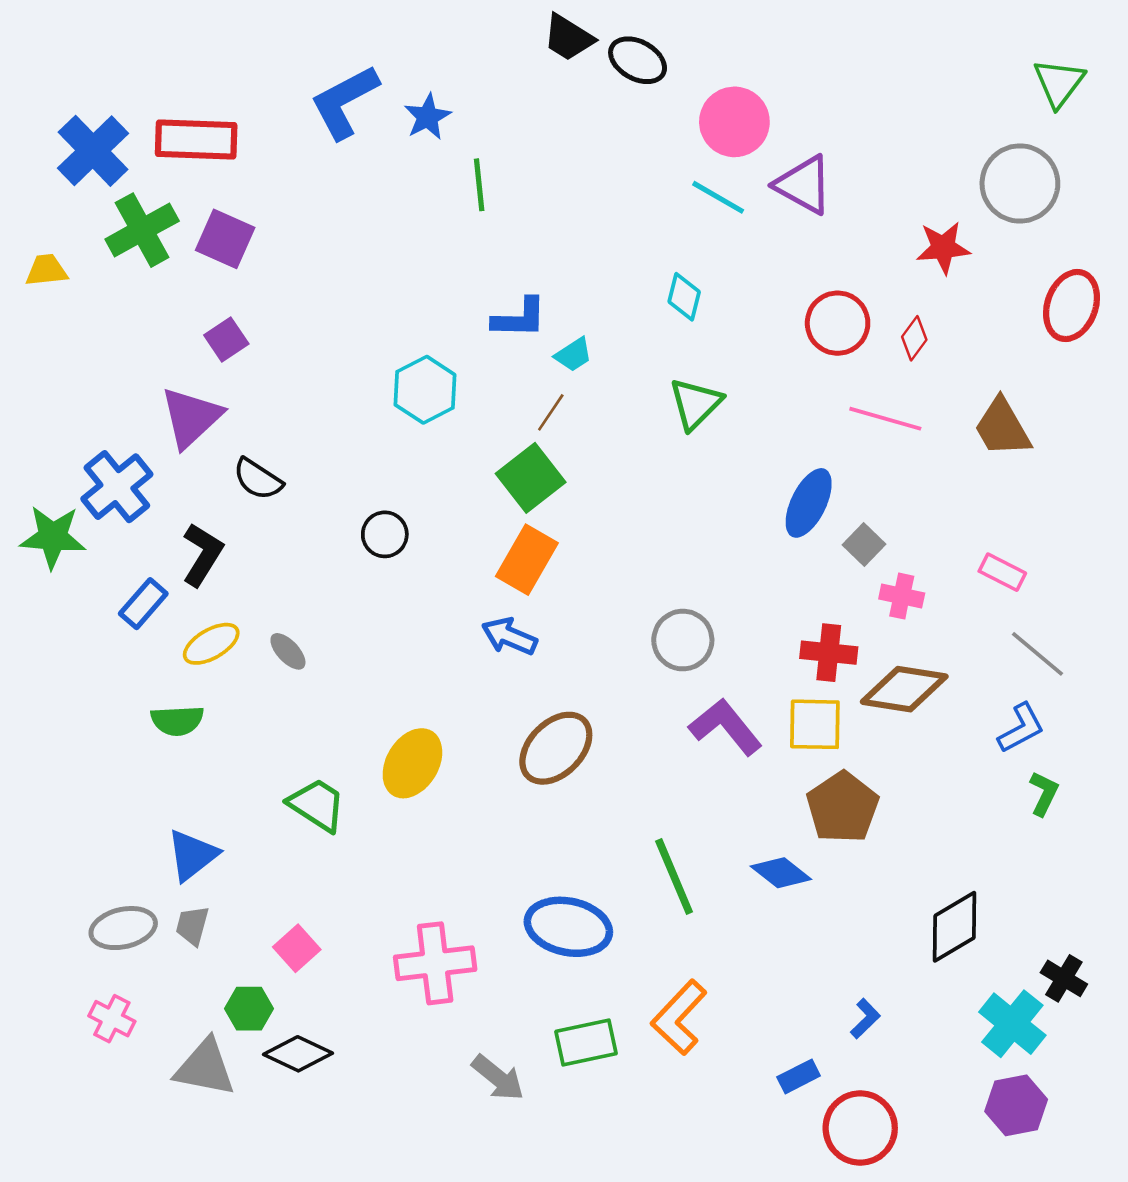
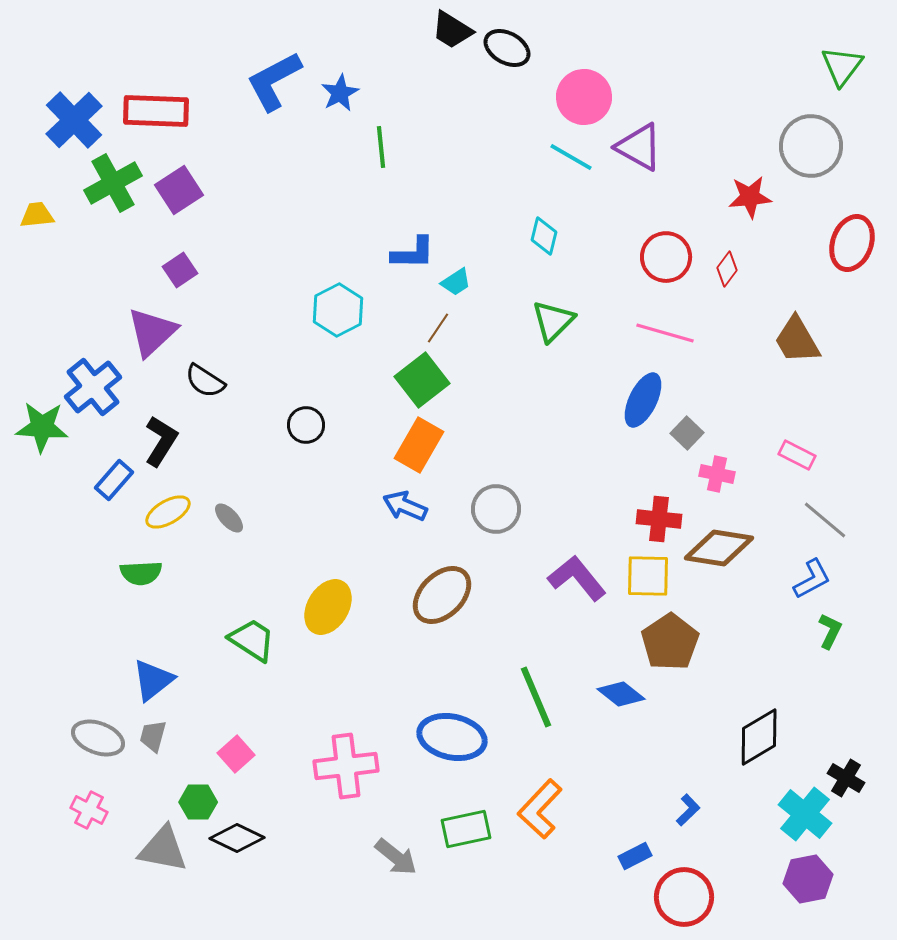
purple square: (225, 239) -> (179, 190), turned 33
pink line: (885, 419) -> (665, 333), moved
gray circle: (683, 640) -> (496, 509), moved
gray ellipse: (123, 928) -> (98, 738), turned 33

